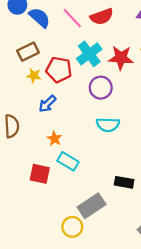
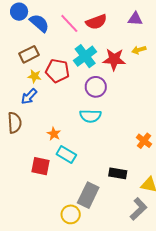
blue arrow: (47, 104) -> (29, 96), moved
cyan semicircle: (108, 125) -> (90, 116), moved
gray rectangle: (92, 206) -> (88, 195), turned -30

